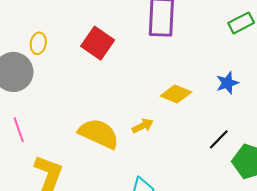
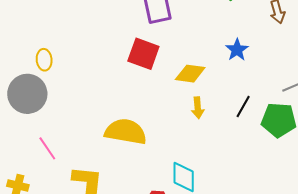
red square: (98, 43) -> (143, 54), moved
yellow arrow: (143, 126) -> (198, 108), moved, turned 125

